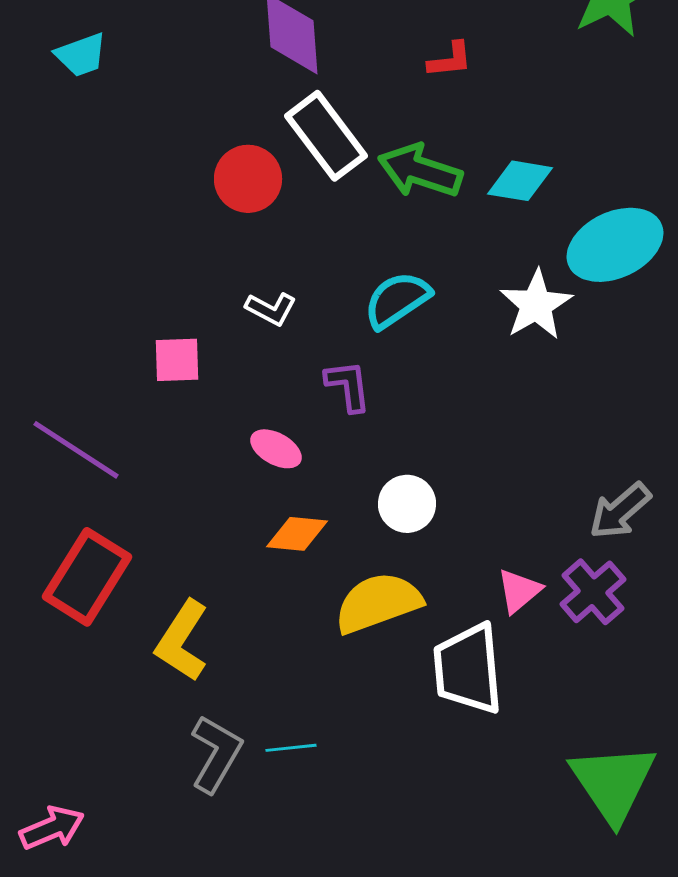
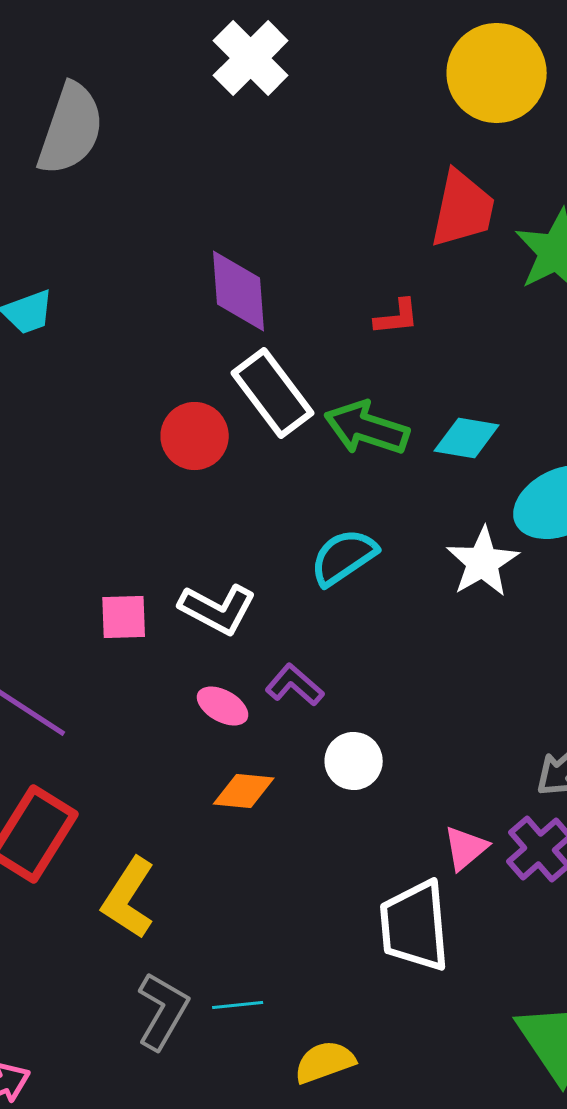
white L-shape: (271, 309) -> (218, 609), moved, size x1.5
purple L-shape: (348, 386) -> (295, 685), moved, turned -42
yellow semicircle: (378, 603) -> (325, 1062), moved, size x0.7

